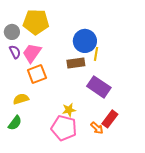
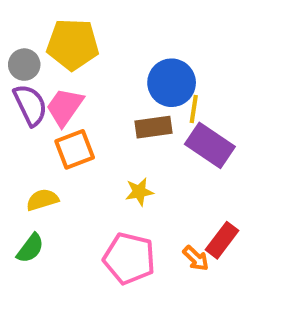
purple semicircle: (15, 52) -> (30, 105), size x1.5
purple rectangle: (99, 87) -> (210, 145), moved
yellow star: (69, 110) -> (139, 192), moved

